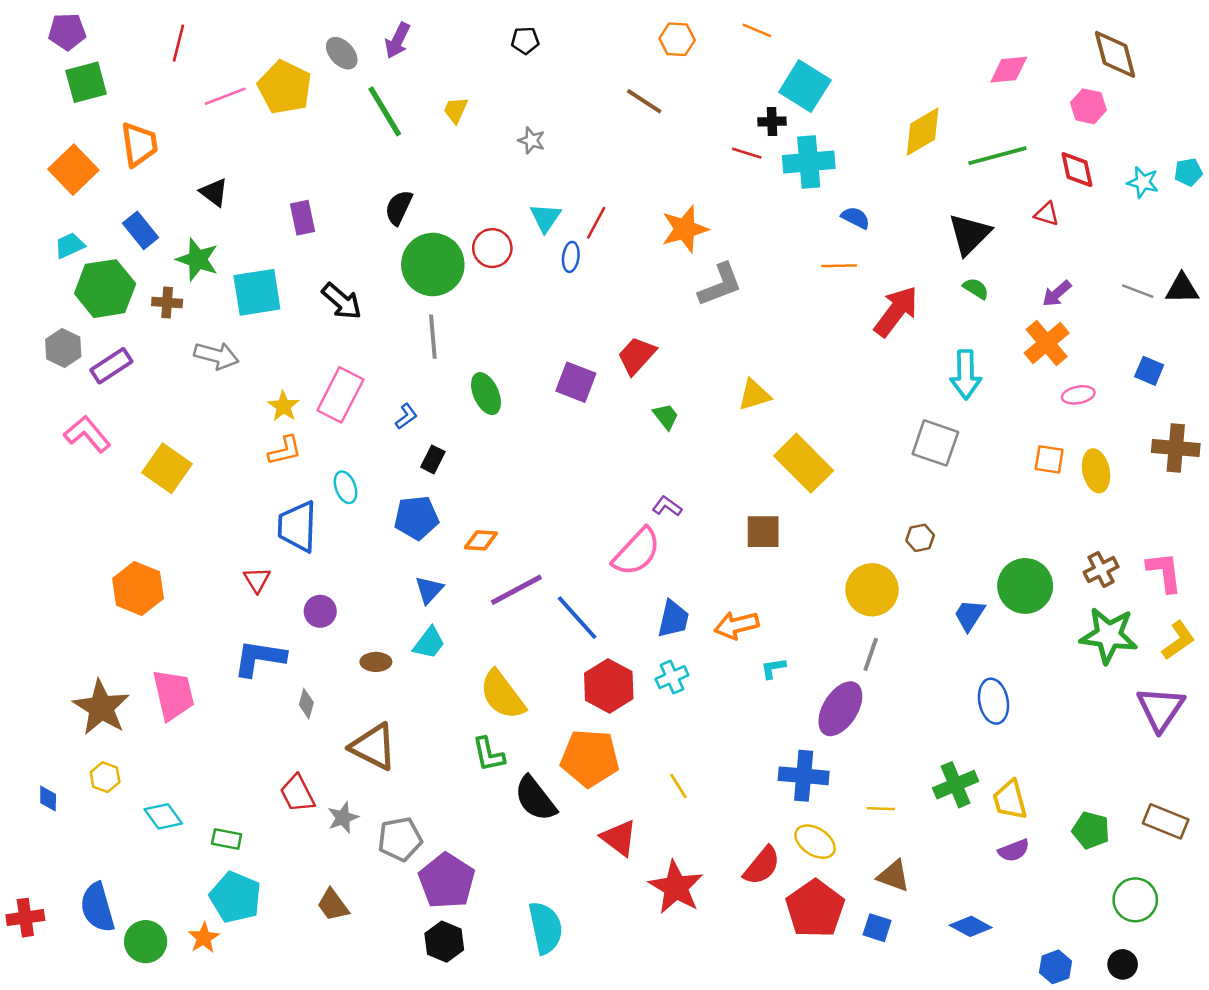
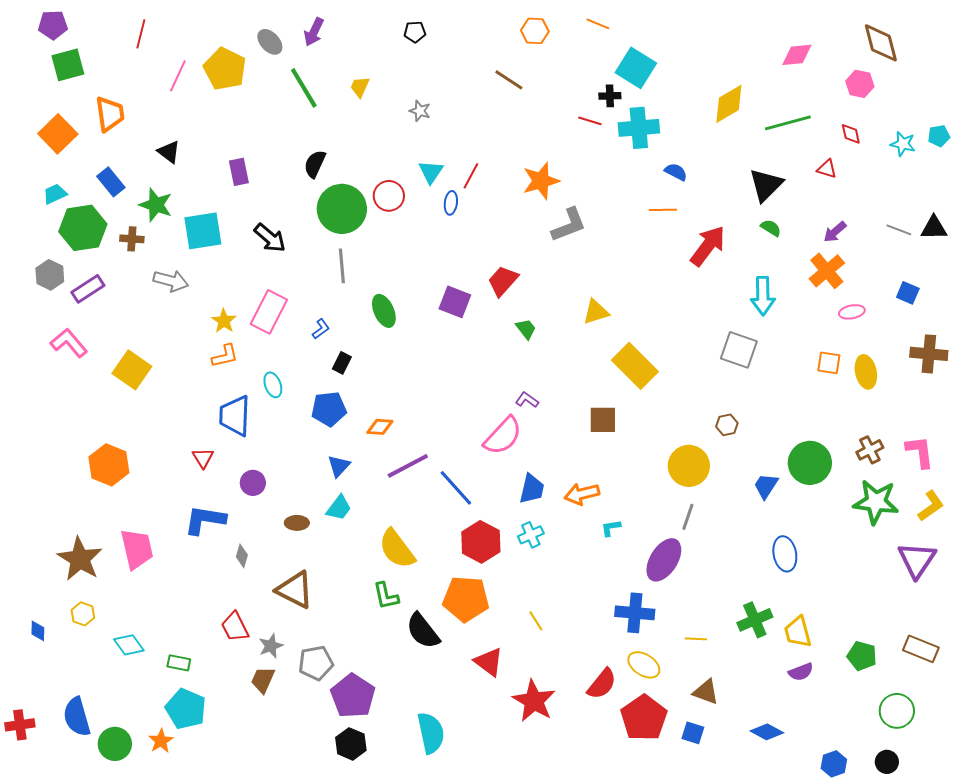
pink line: (225, 96) -> (178, 76), turned -44
red diamond: (1077, 170) -> (851, 134), size x0.7
brown trapezoid: (333, 905) -> (263, 680), moved, turned 60

